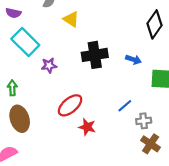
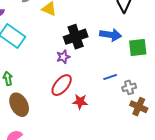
blue arrow: (133, 60) -> (111, 35), size x1.5
purple star: (49, 65) -> (63, 57), moved
blue line: (125, 106) -> (110, 77), turned 32

